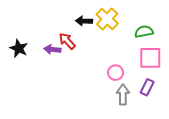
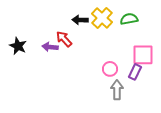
green semicircle: (144, 32) -> (129, 19), moved
purple rectangle: (147, 87) -> (135, 72), moved

